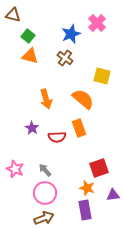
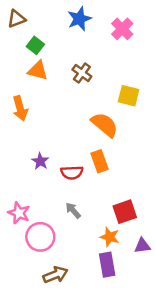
brown triangle: (13, 15) -> (16, 19), turned -35
blue star: (71, 34) -> (79, 19), moved
orange arrow: (46, 99) -> (20, 108), moved
gray arrow: (45, 170) -> (73, 210), moved
pink circle: (45, 193) -> (40, 237), moved

